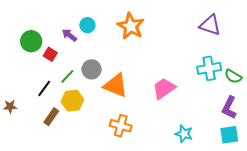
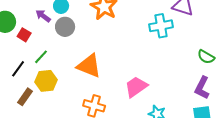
cyan cross: (209, 68) -> (161, 26), moved
gray circle: (91, 69) -> (65, 27), moved
pink trapezoid: (164, 88) -> (136, 87), moved

